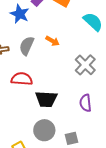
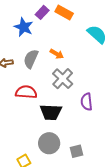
gray cross: (85, 65) -> (63, 79), moved
purple semicircle: (85, 103) -> (87, 102), moved

